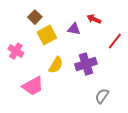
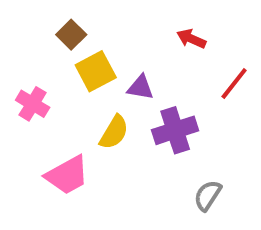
purple triangle: (74, 29) -> (140, 88), moved

